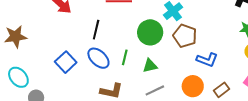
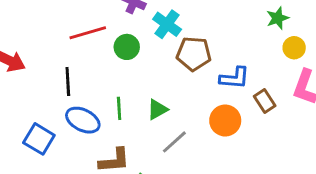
green circle: (150, 32) -> (127, 47), moved, size x0.7
brown rectangle: (221, 90) -> (265, 101), moved, turned -70

